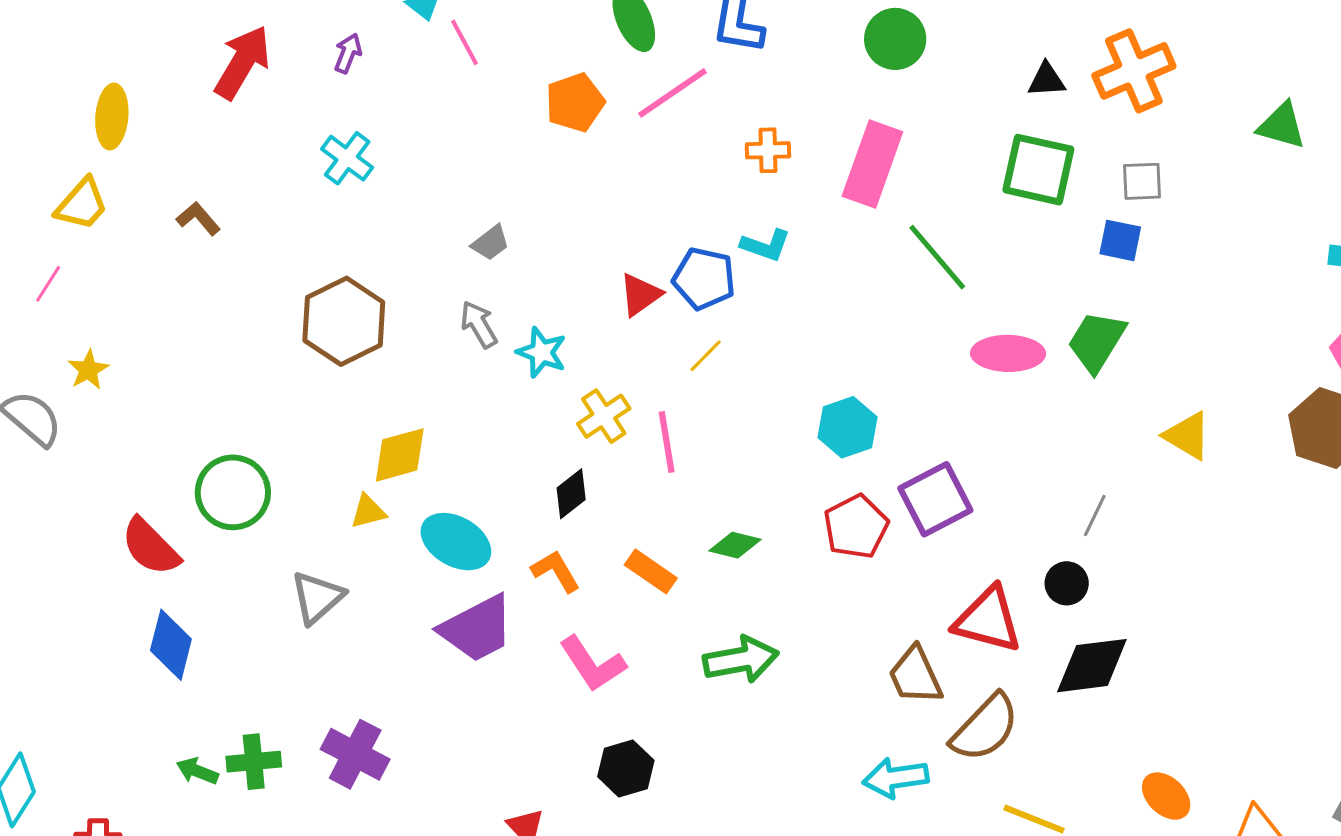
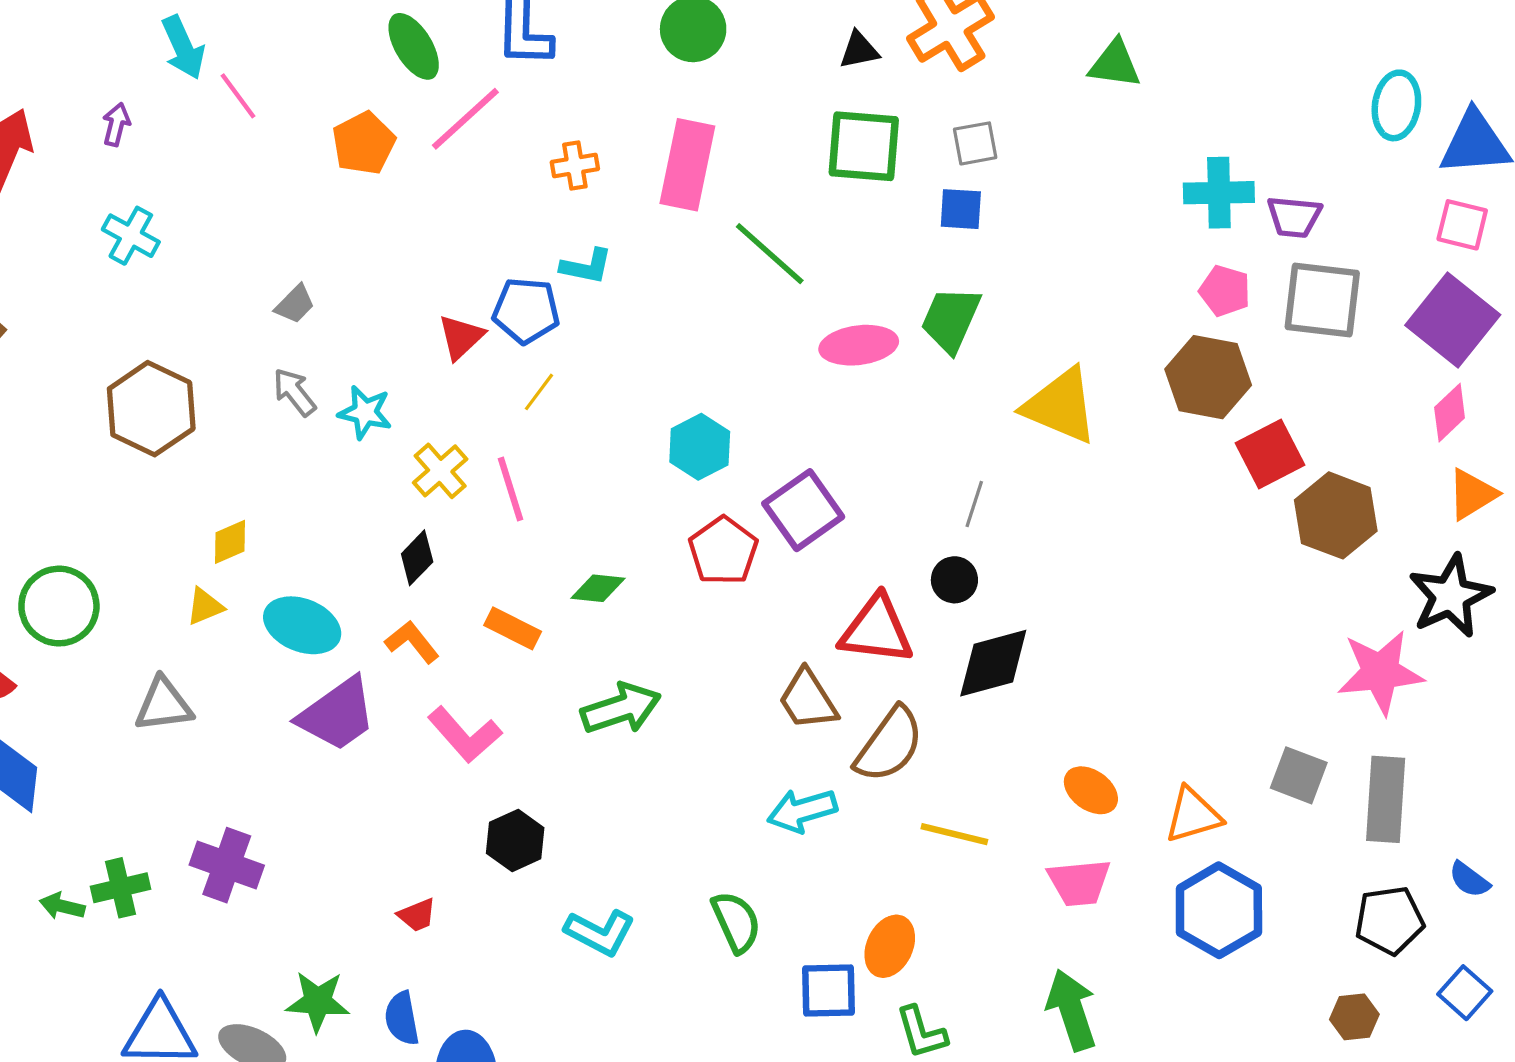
yellow triangle: (1187, 436) -> (1061, 406), size x1.5
yellow diamond: (400, 455) -> (230, 542), size x0.7
gray triangle: (317, 597) -> (164, 705), turned 42

